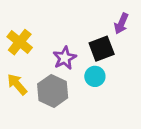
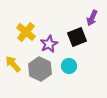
yellow cross: (20, 42) -> (26, 32), moved
cyan circle: (95, 76) -> (69, 66), moved

